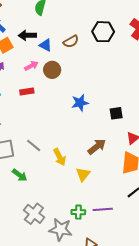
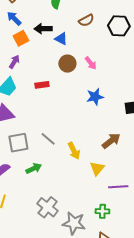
brown semicircle: (71, 42) -> (86, 20), moved
pink arrow: (31, 66) -> (91, 63), moved, turned 80
green arrow: (20, 175) -> (34, 168), turned -63
purple line: (103, 209) -> (118, 187), moved
green cross: (78, 212) -> (102, 211), moved

